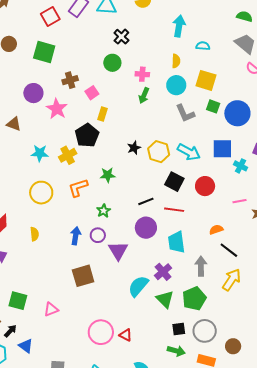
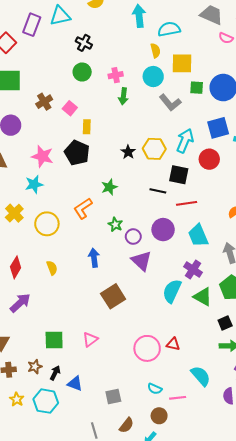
cyan semicircle: (203, 46) -> (169, 29), size x1.5
yellow semicircle: (176, 61) -> (155, 51), moved
pink star: (57, 109) -> (42, 156), moved
cyan arrow: (189, 152) -> (185, 141), turned -80
yellow cross: (68, 155) -> (14, 213), moved
red circle: (205, 186) -> (209, 159), moved
black line: (146, 201) -> (158, 191), moved, turned 49
purple circle: (98, 235) -> (133, 237), moved

